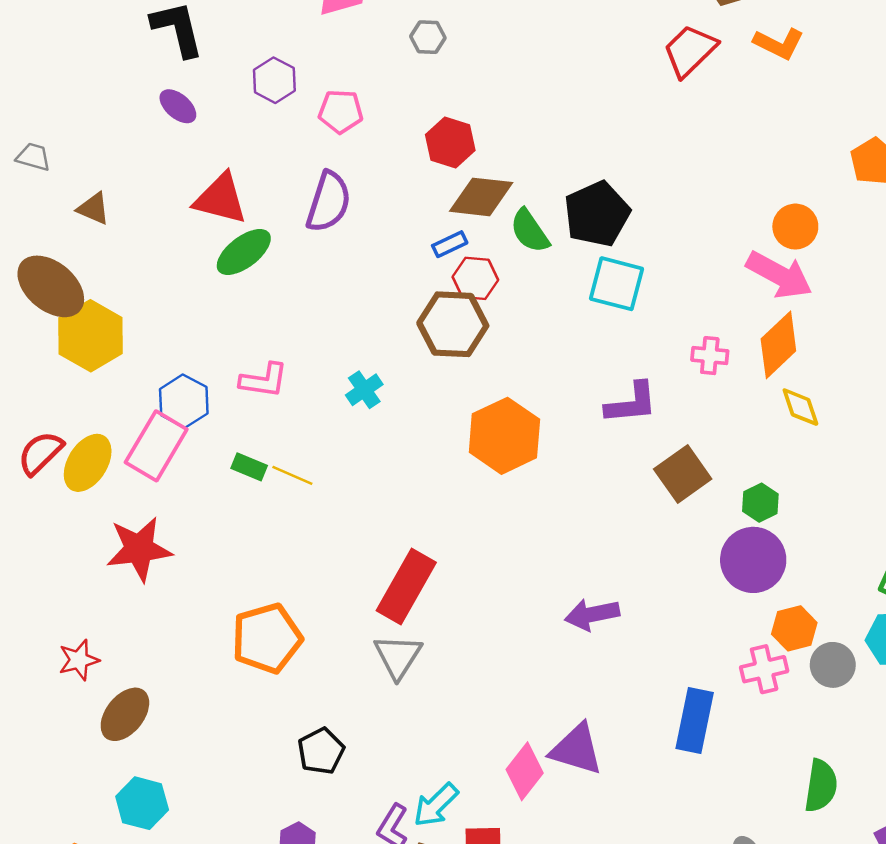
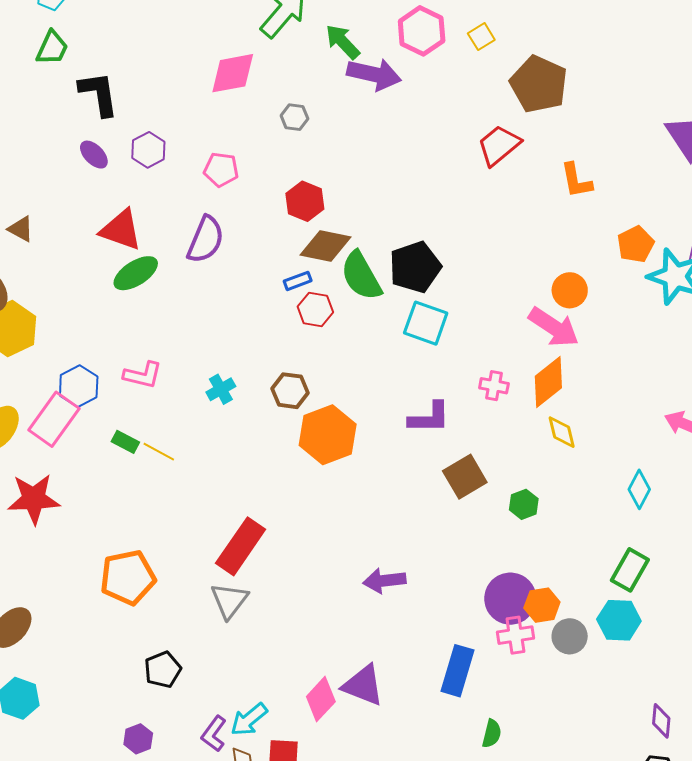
orange L-shape: (779, 44) -> (576, 180), moved, turned 48
purple hexagon: (274, 80) -> (148, 150), moved
green semicircle: (530, 231) -> (361, 276), size x1.4
brown hexagon: (453, 324) -> (290, 391), moved, size x0.7
purple circle: (753, 560) -> (510, 599), moved
green semicircle: (821, 786) -> (492, 734), moved, size x0.7

